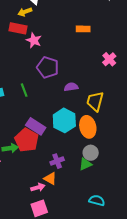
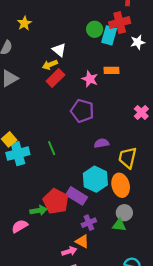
red rectangle: (18, 28) -> (55, 78), moved, turned -54
orange rectangle: (83, 29) -> (111, 70), moved
pink star: (34, 40) -> (90, 79), moved
purple pentagon: (48, 67) -> (82, 111), moved
purple rectangle: (36, 126) -> (77, 196), moved
green triangle: (85, 164) -> (119, 225), turned 32

